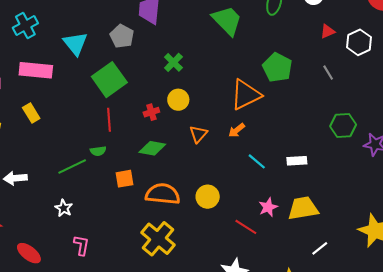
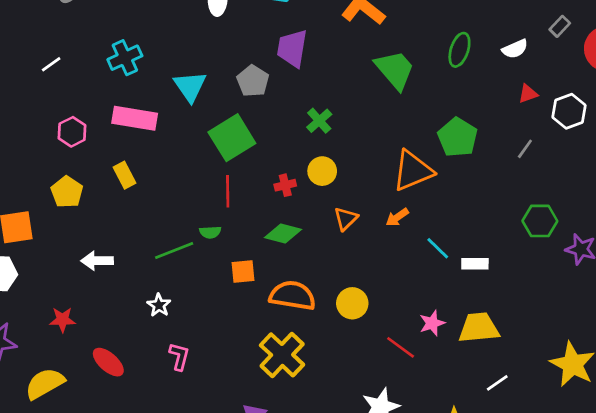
gray line: (328, 73) -> (525, 149), turned 63
cyan line: (257, 161) -> (438, 248), moved

